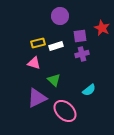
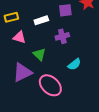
yellow rectangle: (38, 43) -> (11, 17), moved
purple cross: (82, 54) -> (62, 36), moved

